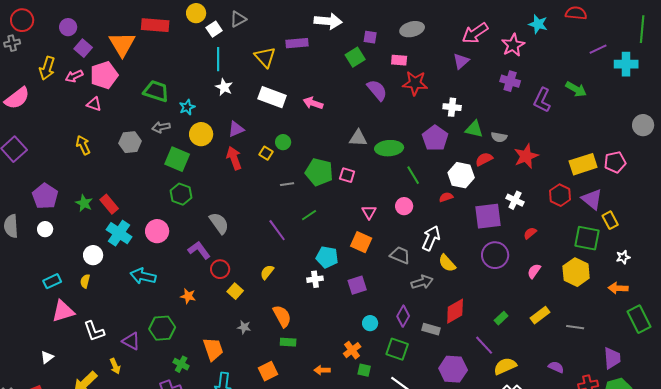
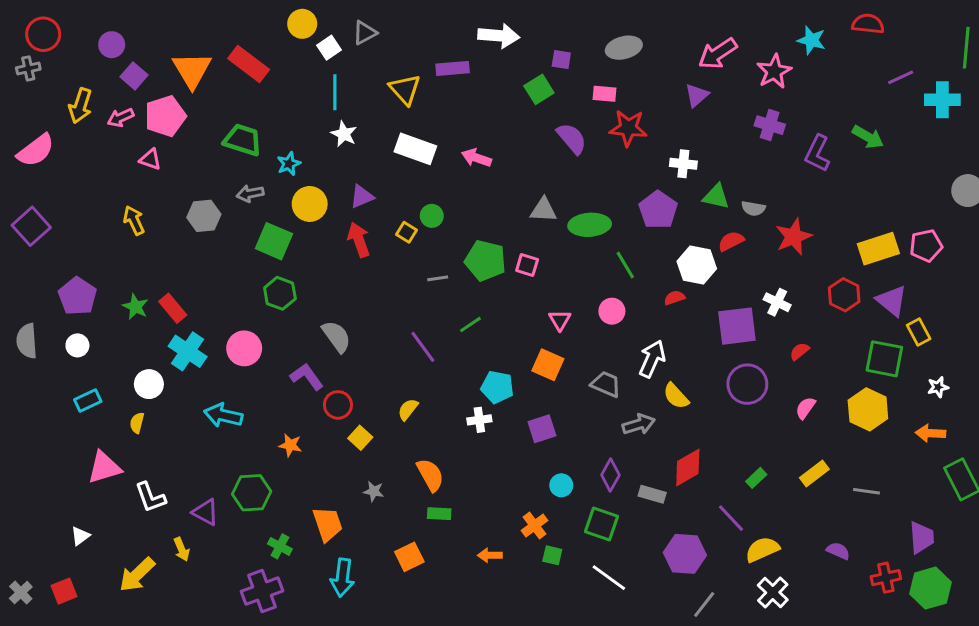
red rectangle: (155, 25) -> (249, 64), moved, turned 32
cyan rectangle: (52, 281) -> (88, 400), moved

